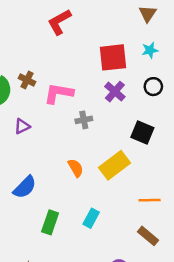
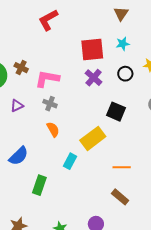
gray cross: (84, 120) -> (50, 104), moved, turned 32
orange semicircle: (76, 168) -> (53, 129), moved
cyan rectangle: (91, 218) -> (70, 161), moved

